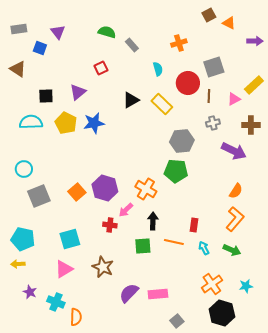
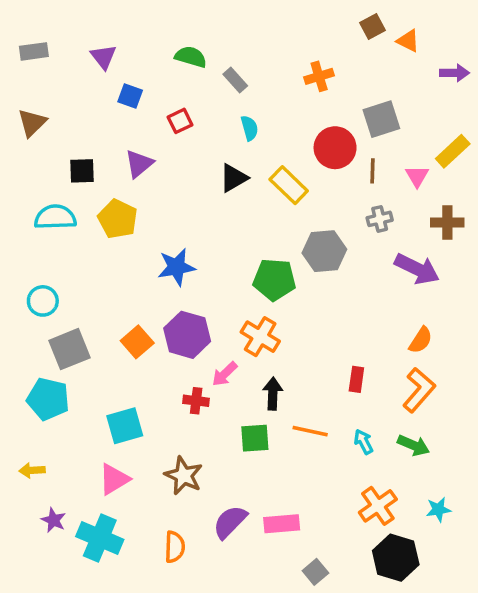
blue square: (40, 48) -> (130, 96), moved
brown triangle: (18, 69) -> (32, 123), turned 42
cyan semicircle: (158, 69) -> (250, 128), moved
pink triangle: (234, 99) -> (417, 176), turned -32
blue star: (94, 123) -> (176, 267), moved
green pentagon: (176, 171) -> (274, 280), moved
red rectangle: (194, 225) -> (356, 379), moved
cyan pentagon: (23, 239) -> (48, 399), moved
cyan cross: (56, 302) -> (100, 538), size x1.4
orange semicircle: (76, 317) -> (175, 547), moved

